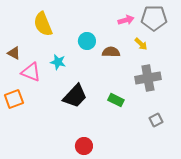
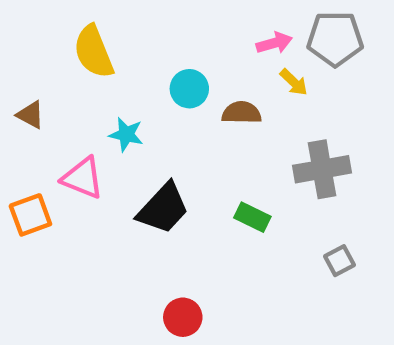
yellow arrow: (141, 44) -> (294, 82), moved
pink triangle: (31, 72) -> (83, 178), moved

